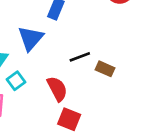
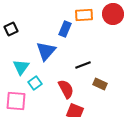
brown rectangle: (105, 69) -> (100, 84), moved

